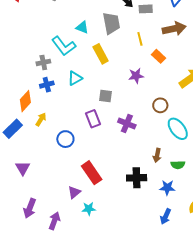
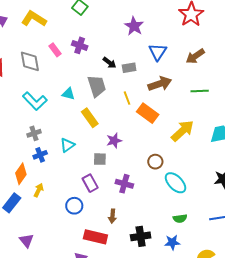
cyan L-shape: (64, 46) -> (35, 101), moved
orange rectangle: (159, 56) -> (148, 113), size x1.5
purple star: (136, 76) -> (114, 141), moved
blue circle: (65, 139) -> (74, 206), moved
brown arrow: (157, 155) -> (112, 216), moved
red rectangle: (92, 173) -> (95, 237), turned -35

